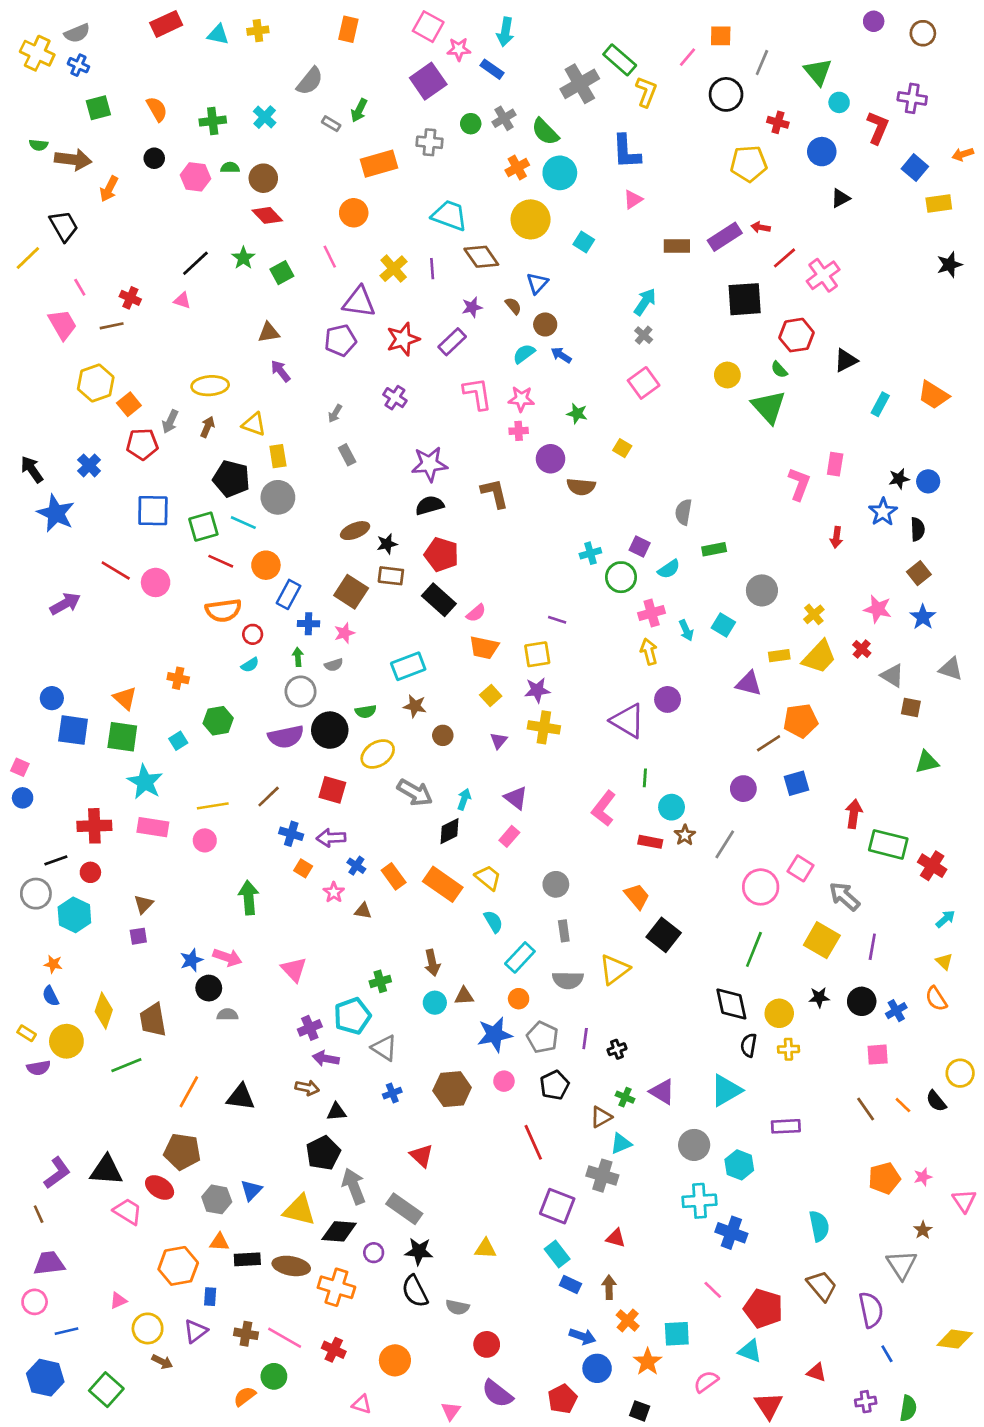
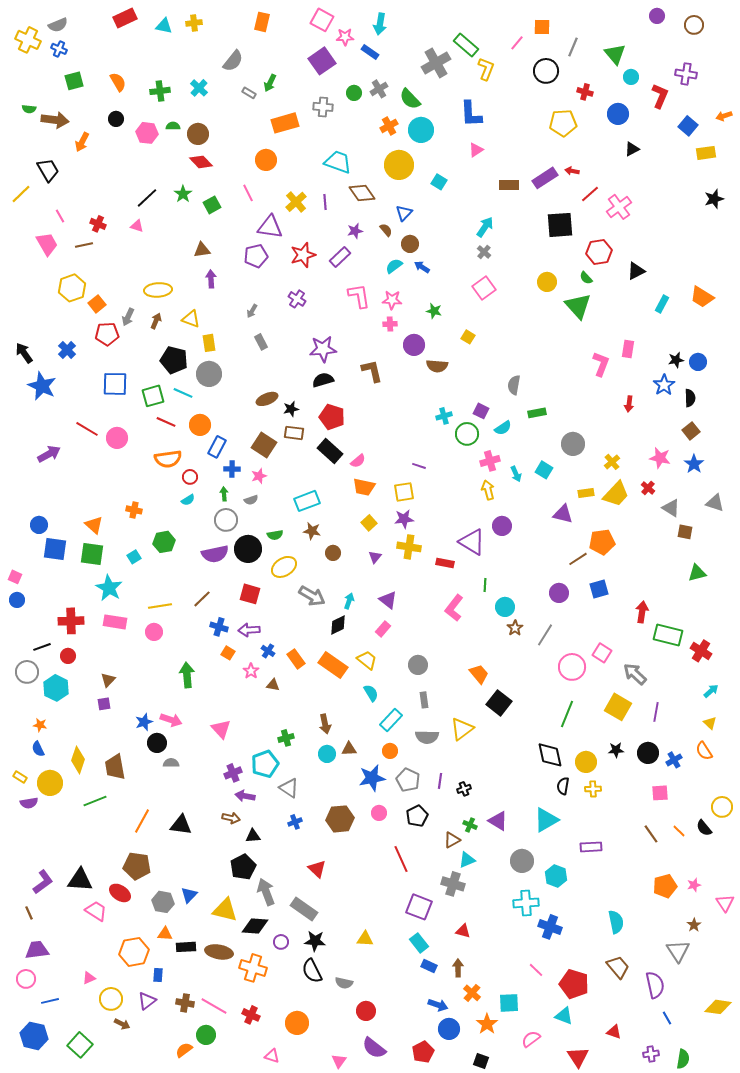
purple arrow: (281, 371) -> (211, 279), turned 36
red rectangle: (650, 842) -> (445, 563), moved

